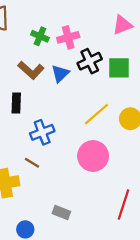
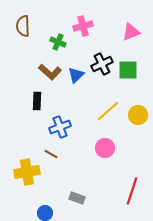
pink cross: (68, 37) -> (83, 26), moved
pink circle: (93, 156) -> (105, 148), size x0.7

